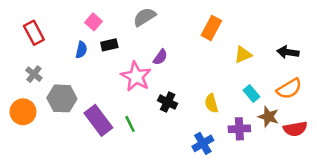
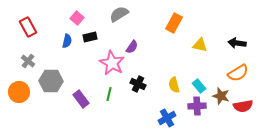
yellow triangle: (243, 55) -> (200, 45), turned 35
cyan rectangle: (251, 94) -> (199, 86), moved
purple rectangle: (98, 120) -> (81, 99), size x0.7
green line: (130, 124) -> (109, 94), moved, turned 40

